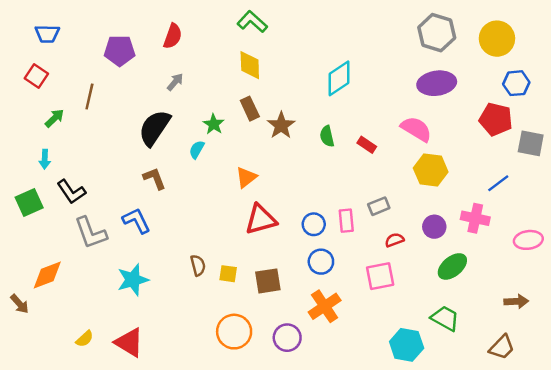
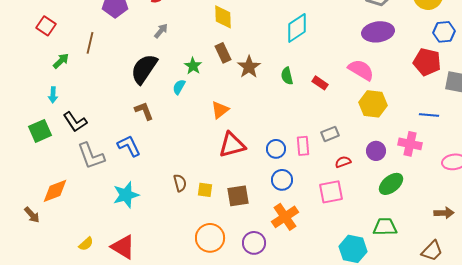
blue line: (498, 183) -> (429, 115), turned 42
green trapezoid: (445, 318) -> (385, 227), turned -30

